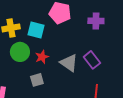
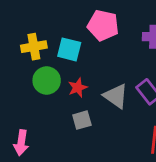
gray square: (37, 80) -> (82, 120), moved

